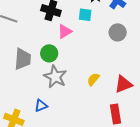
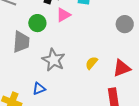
gray circle: (118, 32) -> (125, 24), moved
green circle: (49, 53) -> (37, 23), moved

